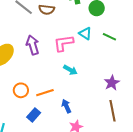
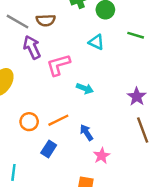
green line: (109, 37) -> (136, 35), moved
pink L-shape: (64, 43) -> (58, 65), moved
purple arrow: (33, 45) -> (32, 47), moved

